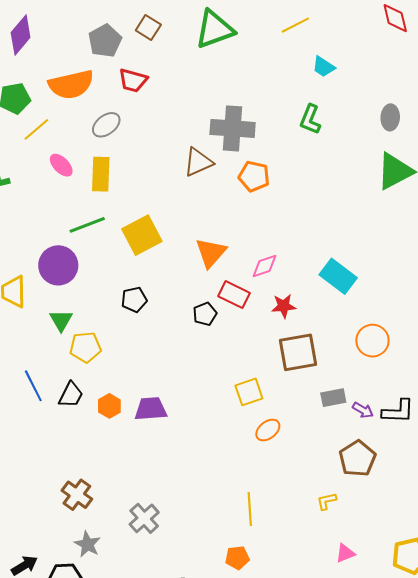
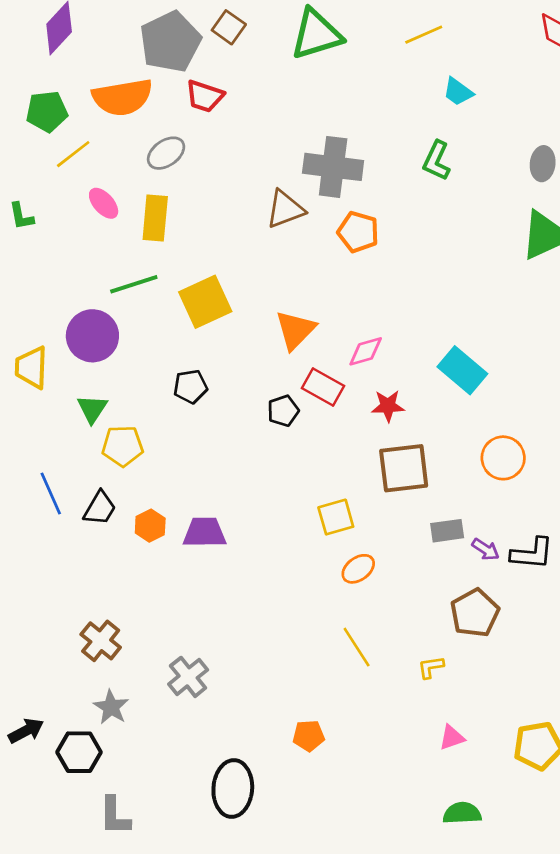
gray pentagon: (105, 41) -> (170, 42), size x1.4
yellow line: (250, 509) -> (357, 647), moved, turned -32

